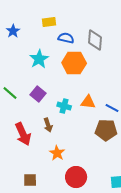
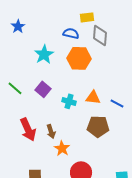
yellow rectangle: (49, 22) -> (87, 17), moved
brown arrow: (48, 125) -> (51, 131), moved
brown pentagon: (106, 130) -> (98, 126), moved

